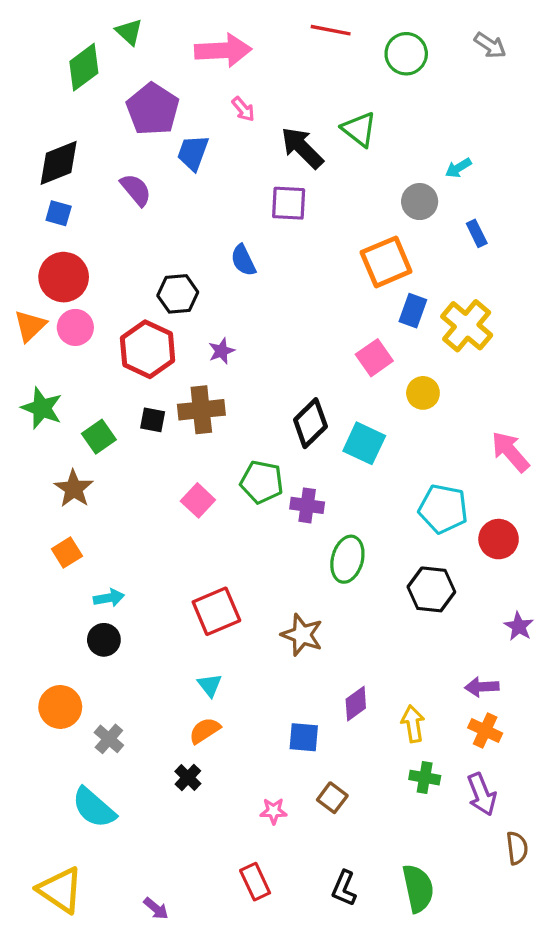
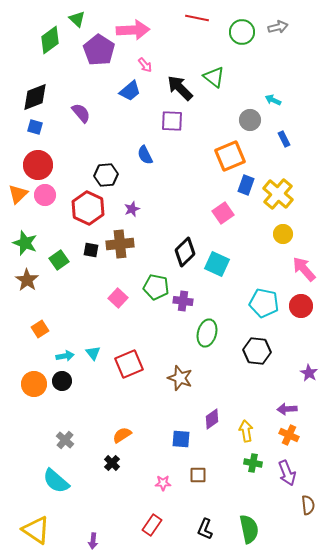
gray arrow: (490, 45) -> (278, 27), moved, turned -48
purple pentagon: (153, 109) -> (99, 50), moved
blue trapezoid: (193, 153) -> (130, 91), moved, turned -150
cyan arrow: (458, 168) -> (273, 100), turned 56
yellow circle: (423, 393) -> (283, 234), moved
brown star: (74, 489) -> (27, 280), moved
red circle: (499, 539) -> (301, 306), moved
cyan triangle: (210, 685) -> (93, 353), moved
orange circle: (60, 707) -> (34, 384), moved
brown square: (332, 798) -> (198, 475), turned -36
red rectangle: (255, 882) -> (152, 525), turned 60
purple arrow: (156, 908) -> (93, 541), turned 56

